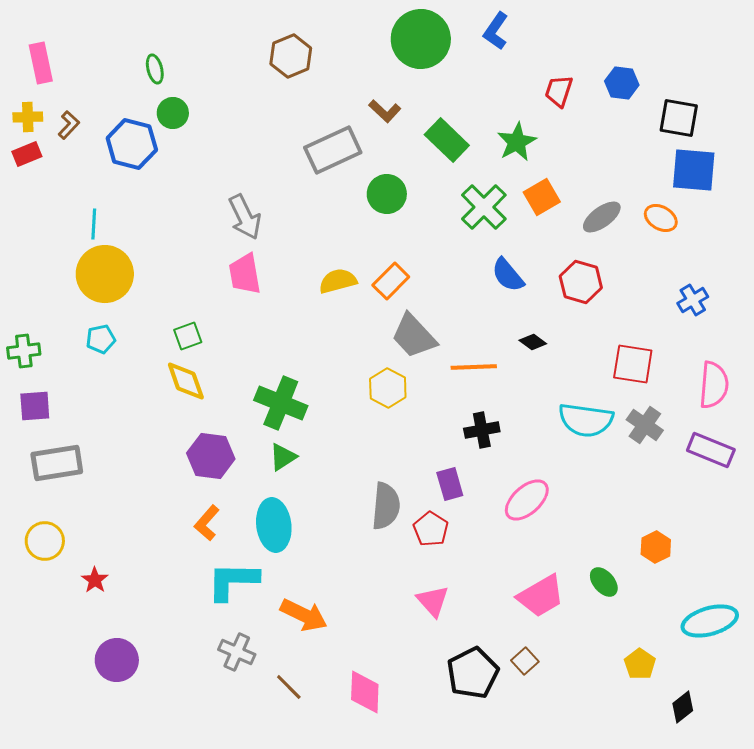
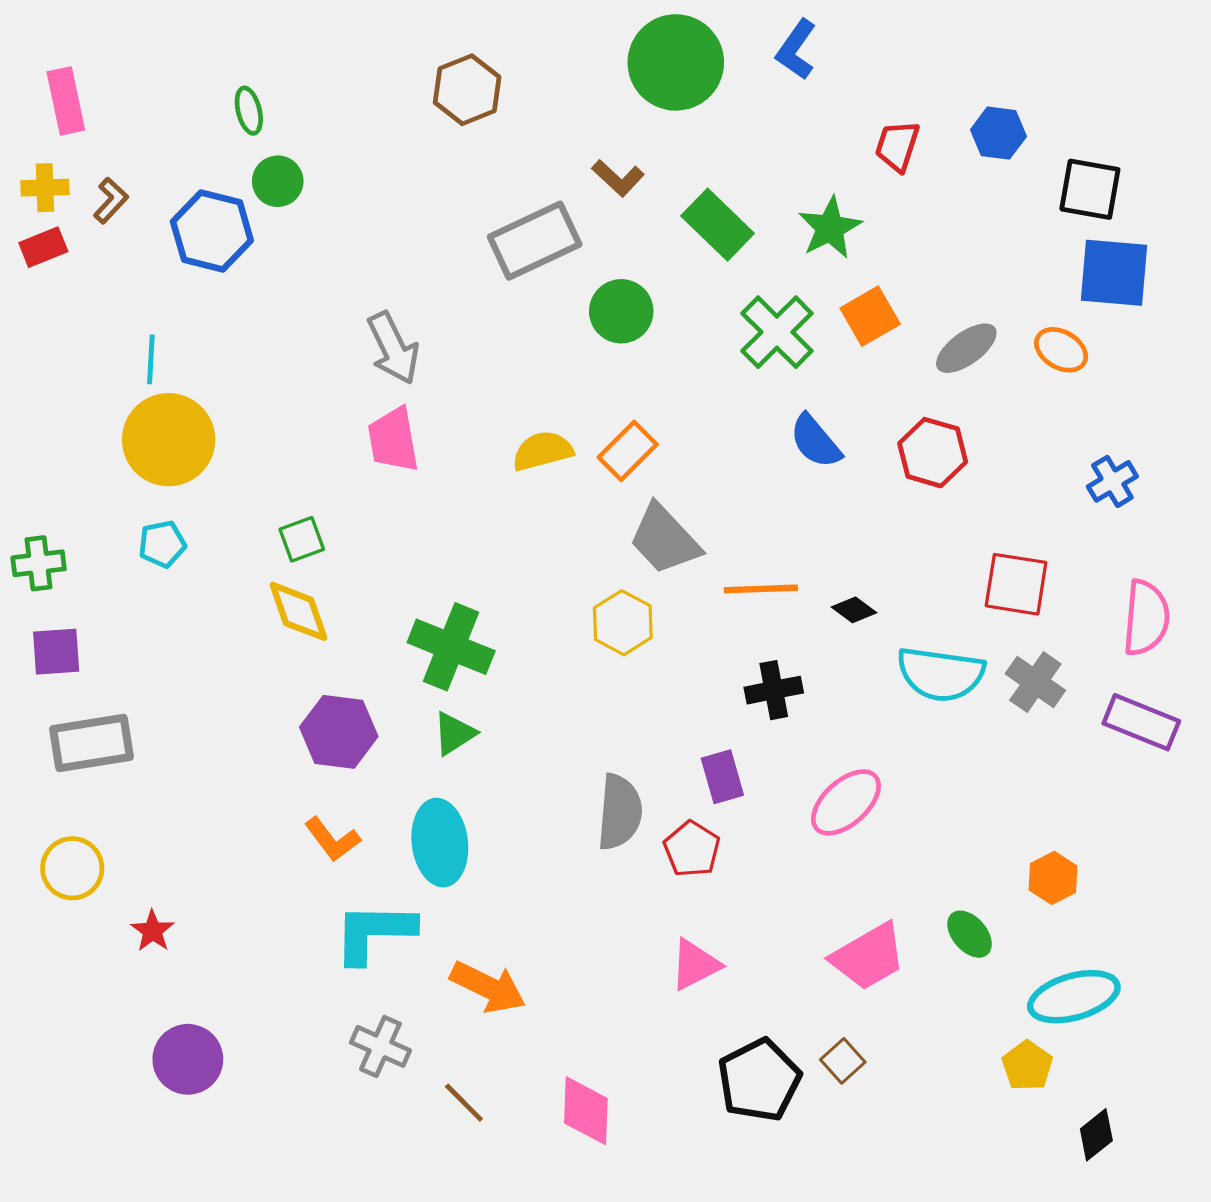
black diamond: (533, 342) -> (854, 610), moved
orange L-shape: (207, 523) -> (332, 839), turned -78
pink triangle: (433, 601) -> (695, 965), turned 45
cyan ellipse: (710, 621) -> (1074, 997), moved

